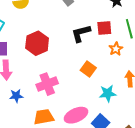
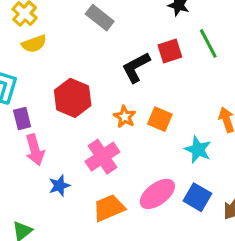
orange star: (116, 49) -> (125, 117), moved
cyan star: (108, 93) -> (198, 150), turned -30

